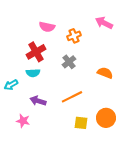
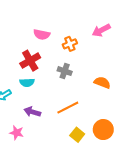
pink arrow: (104, 23) -> (101, 30), turned -54
gray cross: (69, 62) -> (65, 71), turned -32
yellow square: (81, 123) -> (77, 135), turned 32

